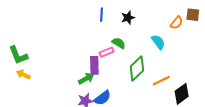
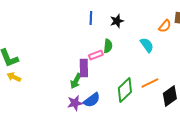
green semicircle: (119, 43) -> (108, 46), turned 64
green diamond: (137, 68) -> (125, 90), moved
green arrow: (86, 79) -> (76, 81), turned 147

